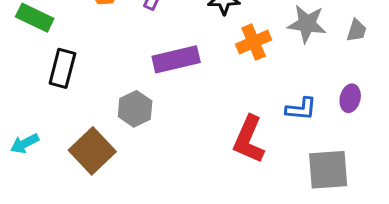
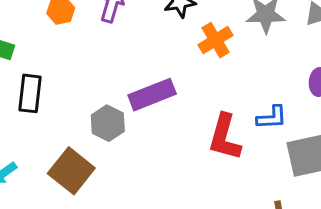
purple rectangle: (176, 59) -> (152, 95), moved
blue L-shape: (301, 109) -> (272, 118), moved

